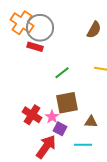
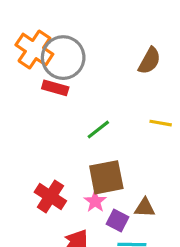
pink star: (52, 117) -> (95, 201), moved
purple square: (60, 129) -> (117, 220), moved

